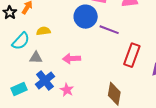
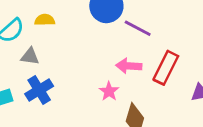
pink arrow: (72, 59) -> (129, 66), moved
pink star: (67, 90) -> (109, 91), moved

